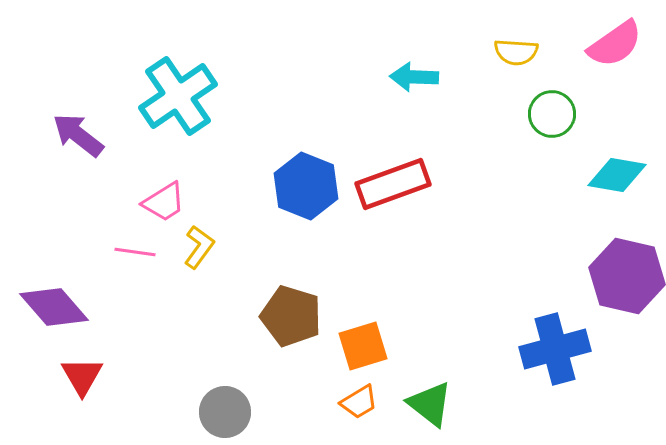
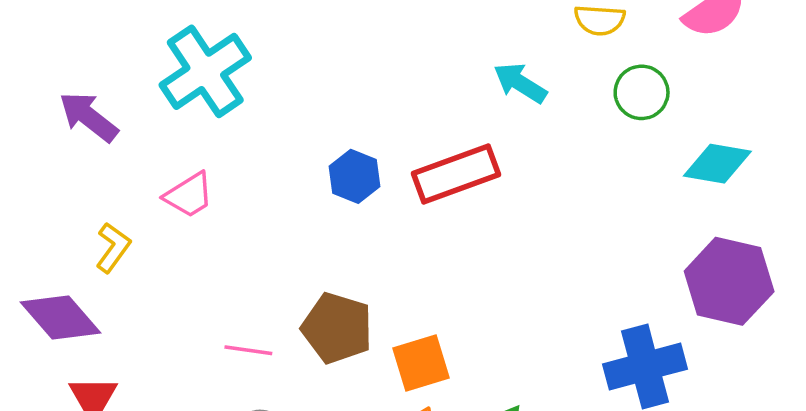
cyan arrow: (414, 77) -> (520, 83), moved, turned 30
blue hexagon: (306, 186) -> (355, 176), size x0.7
yellow L-shape: (199, 247) -> (113, 248), moved
pink line: (135, 252) -> (248, 350), moved

